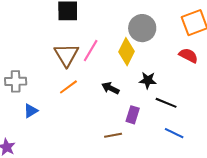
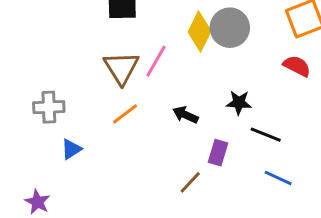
yellow diamond: (127, 52) -> (200, 32), moved
brown line: (113, 135) -> (190, 182), turned -36

